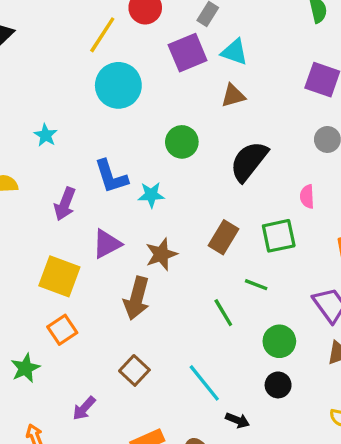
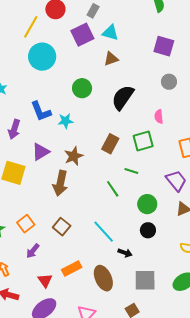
orange square: (62, 330) -> (26, 224), moved

